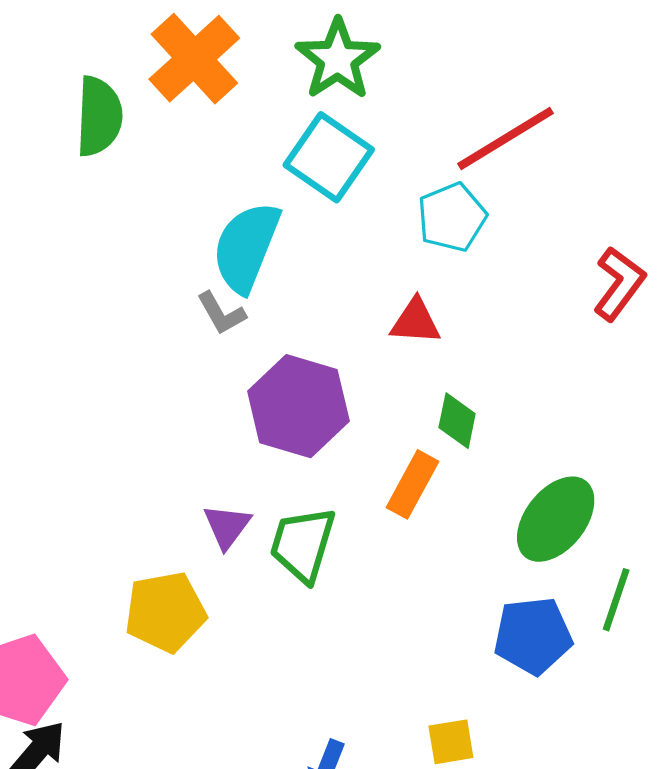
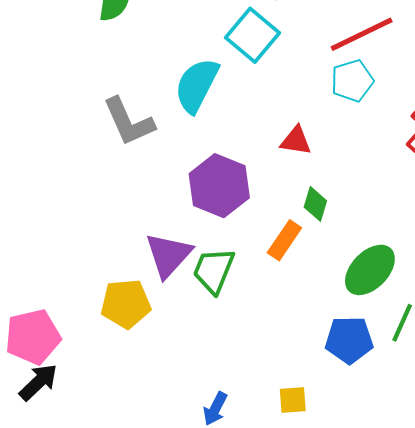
cyan pentagon: (452, 217) -> (352, 81), moved
gray L-shape: (221, 313) -> (129, 122), moved, size x1.8
purple triangle: (227, 526) -> (168, 255), size x1.6

